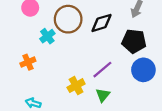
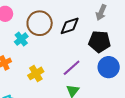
yellow cross: (76, 86) -> (36, 73), moved

